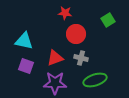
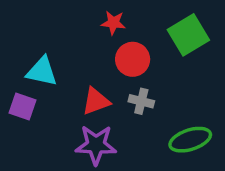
green square: (108, 20) -> (188, 35), size x1.6
purple square: (26, 66) -> (23, 106), moved
green ellipse: (95, 80) -> (190, 140), moved

